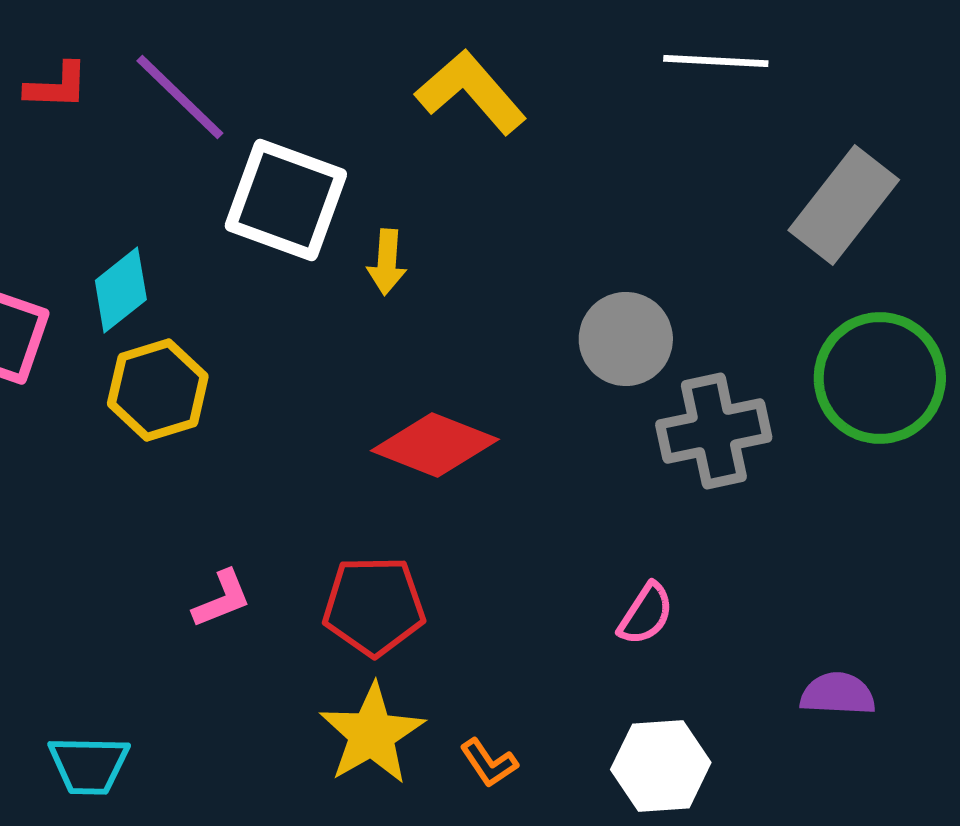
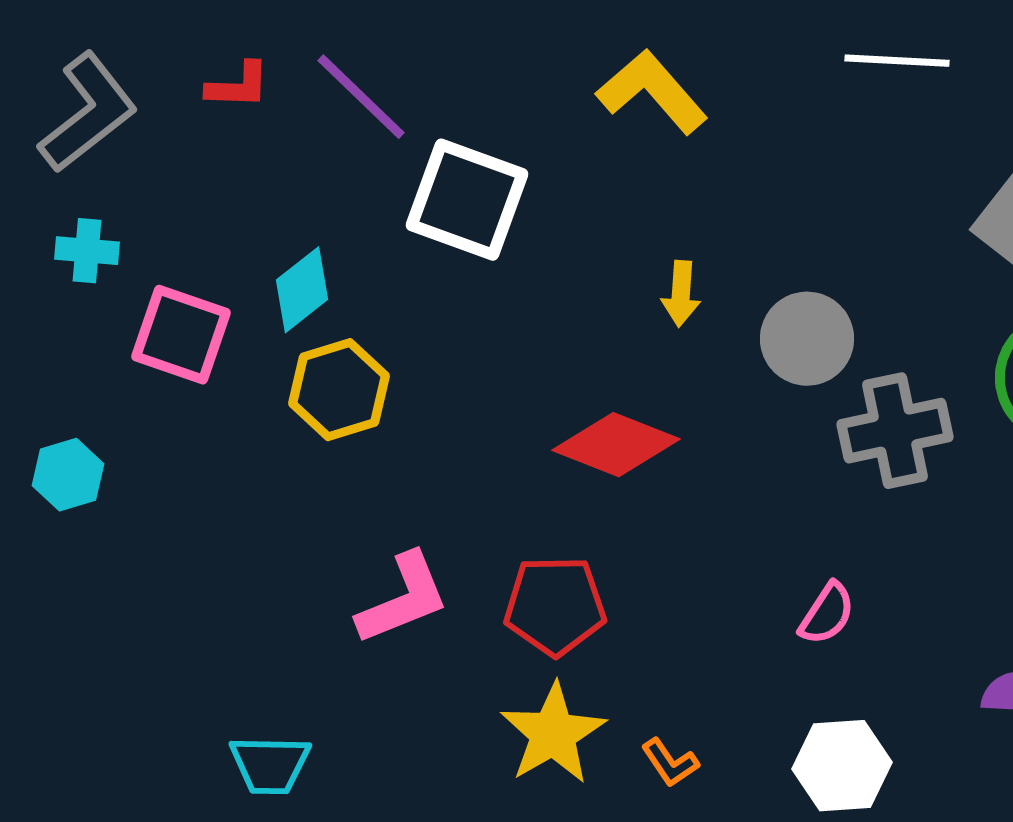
yellow arrow: (387, 262) -> (681, 294), moved
pink L-shape: (222, 599) -> (403, 599), size x1.6

